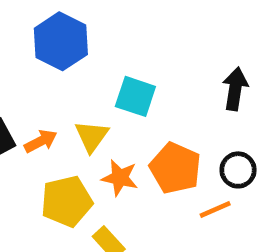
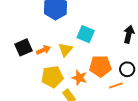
orange pentagon: (175, 168) -> (100, 66), turned -30
orange star: (120, 178) -> (79, 78), moved

